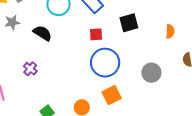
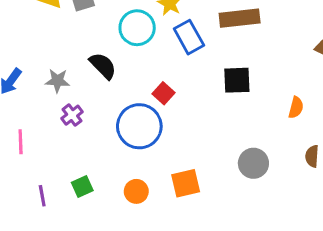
gray star: (12, 22) -> (57, 81), moved
red square: (96, 34) -> (164, 93), moved, turned 32
blue circle: (105, 63) -> (139, 126), moved

